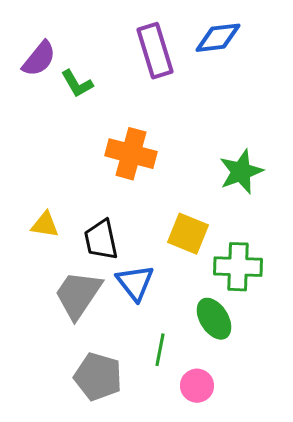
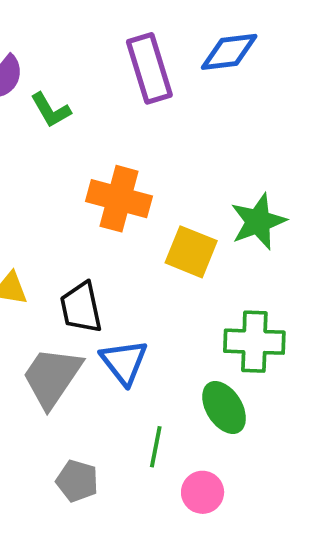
yellow square: (188, 234) -> (191, 252), moved
gray pentagon: (98, 377) -> (77, 481), size x0.7

